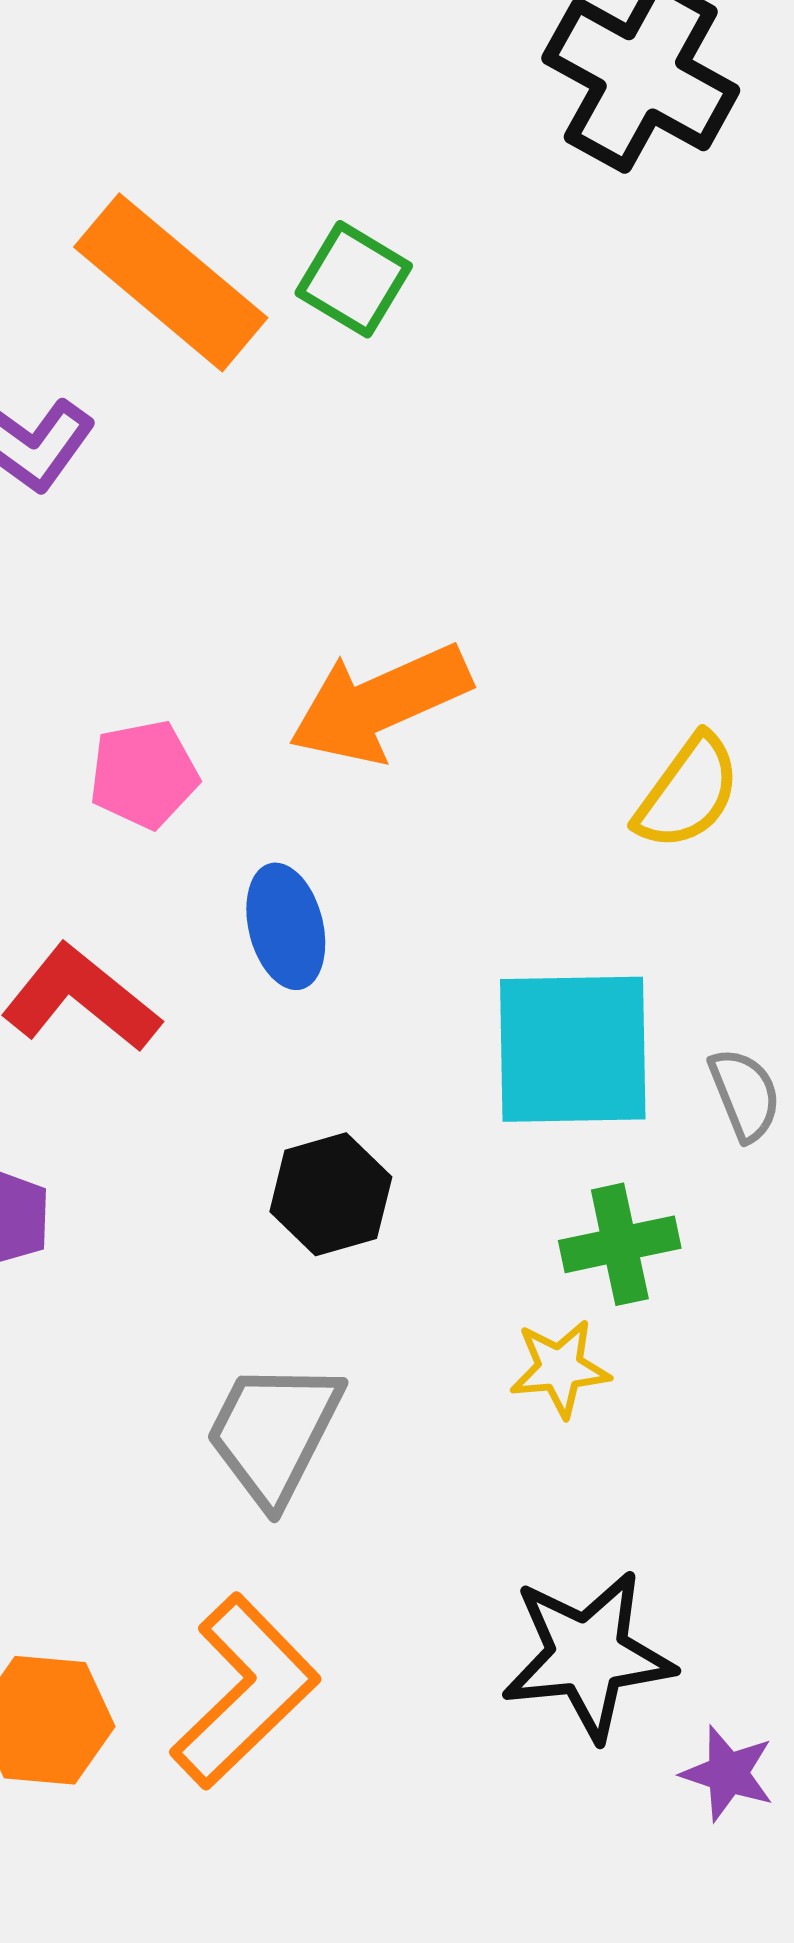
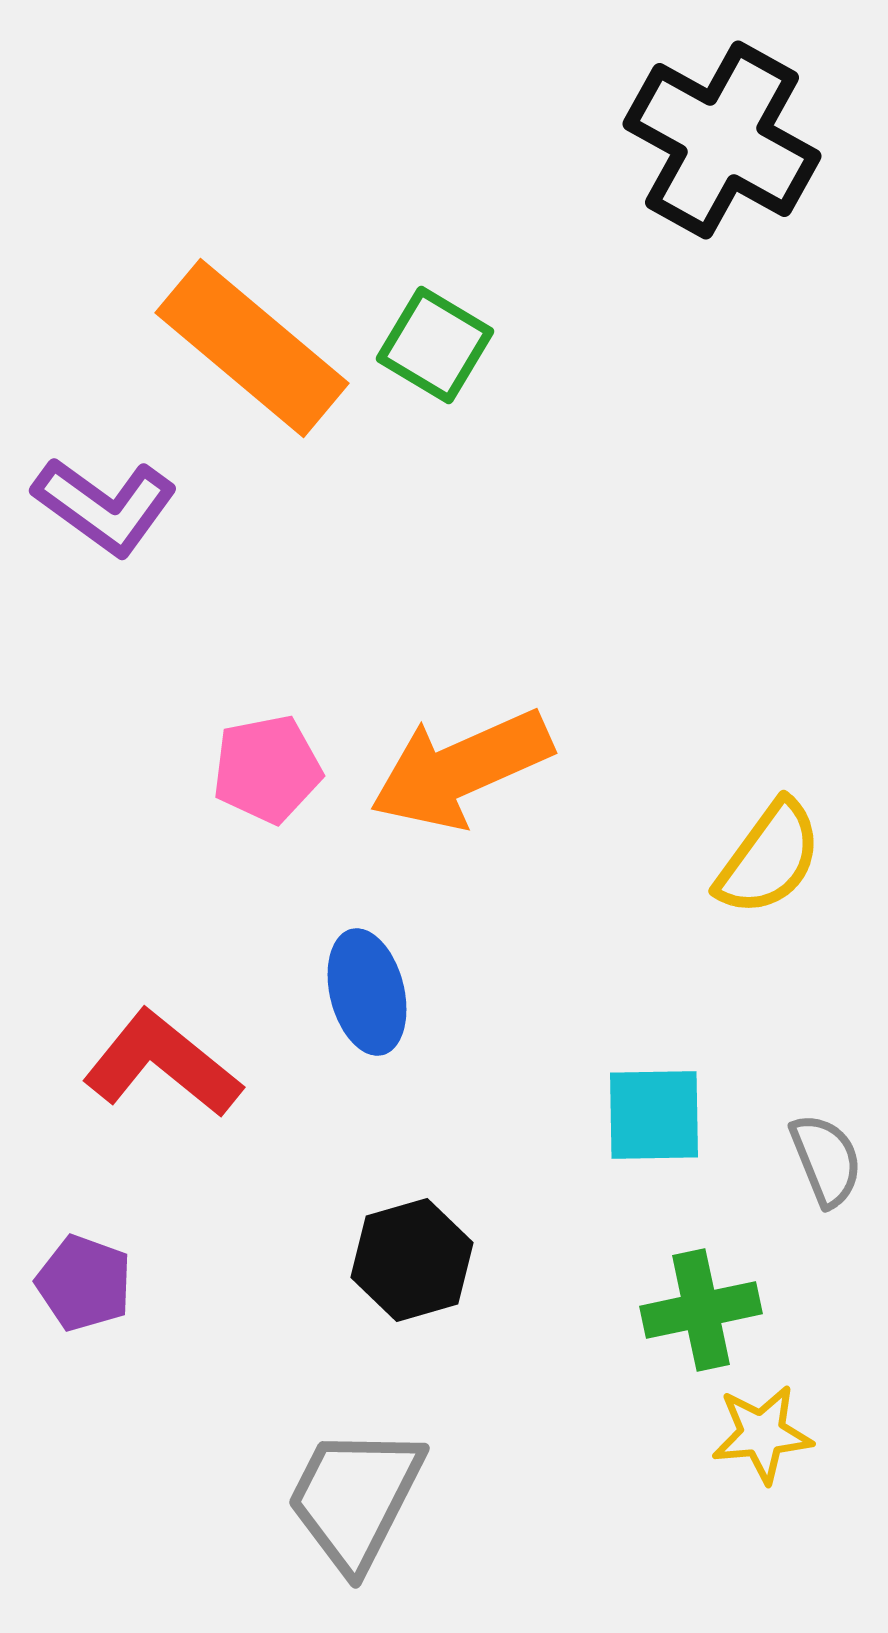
pink pentagon: (144, 774) -> (267, 769), moved
cyan square: (573, 1049) -> (654, 1115), size x0.6
yellow star: (560, 1368) -> (762, 1434), moved

